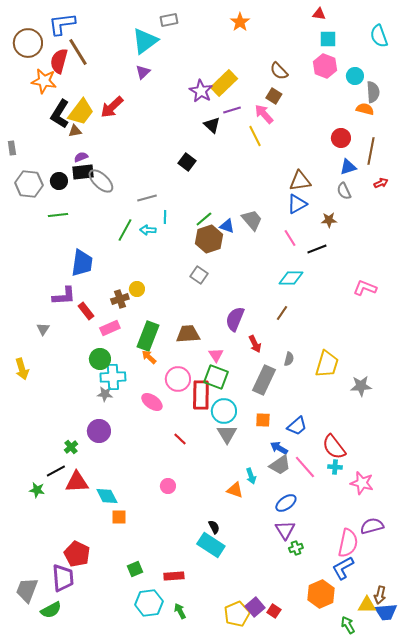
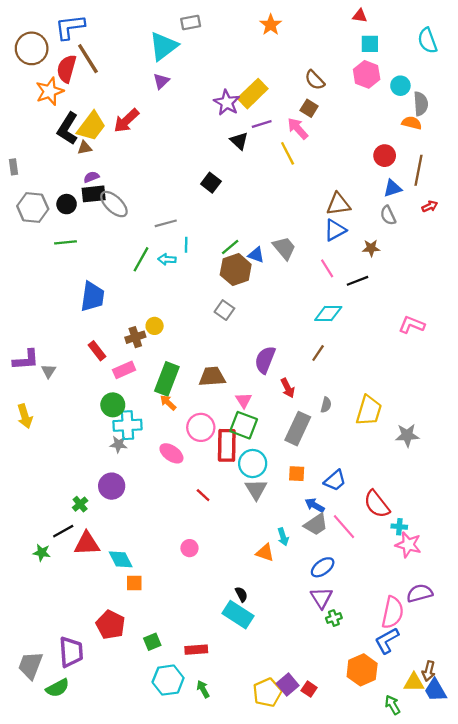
orange star: (44, 81) -> (50, 91), turned -30
purple L-shape: (64, 296) -> (26, 360), moved
cyan cross: (335, 467) -> (399, 527), moved
red pentagon: (77, 554) -> (111, 625), moved
blue trapezoid: (386, 612) -> (435, 690), turned 65

